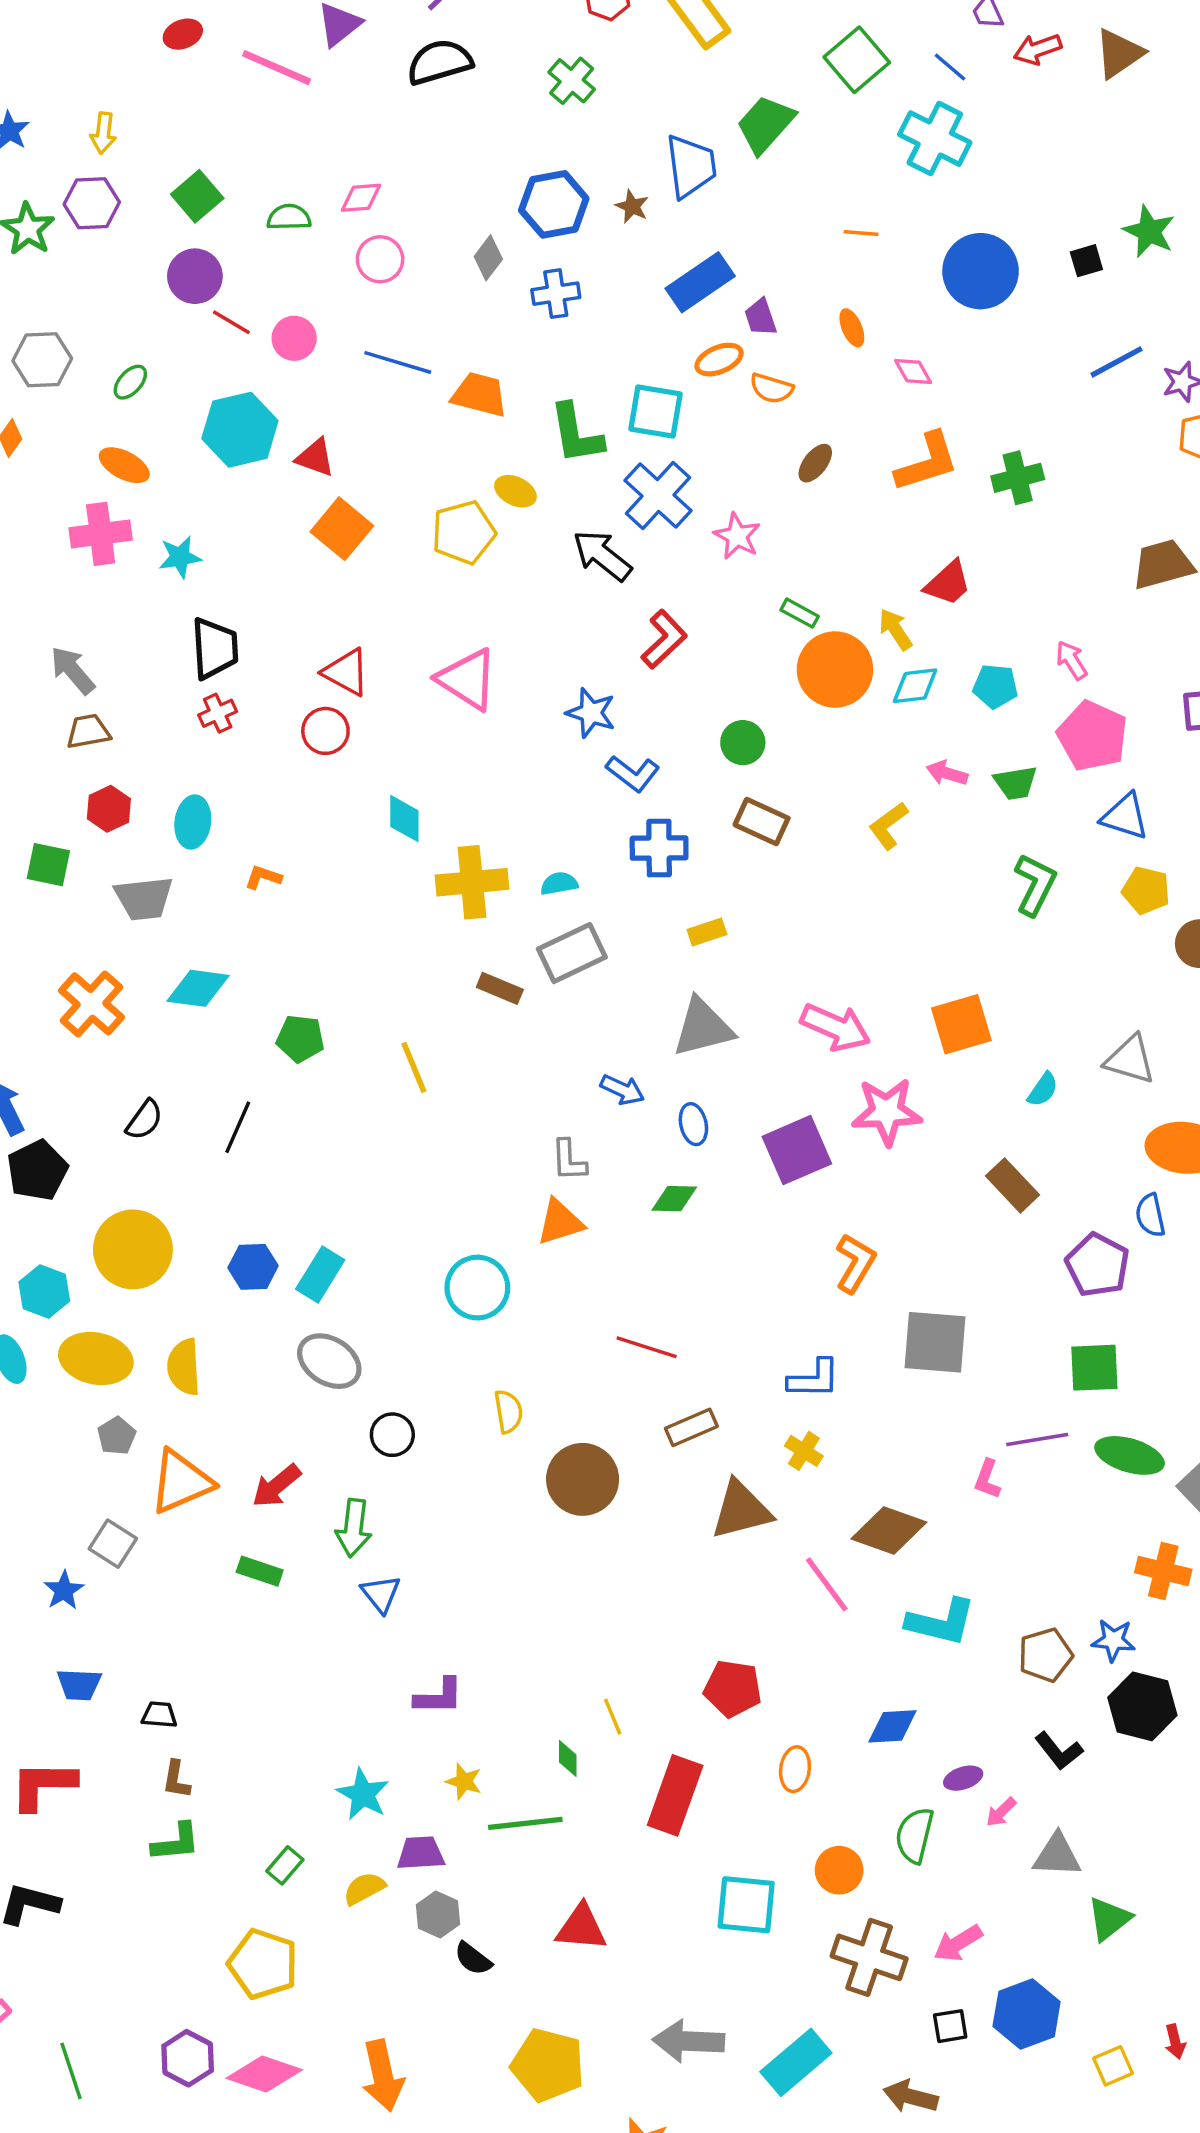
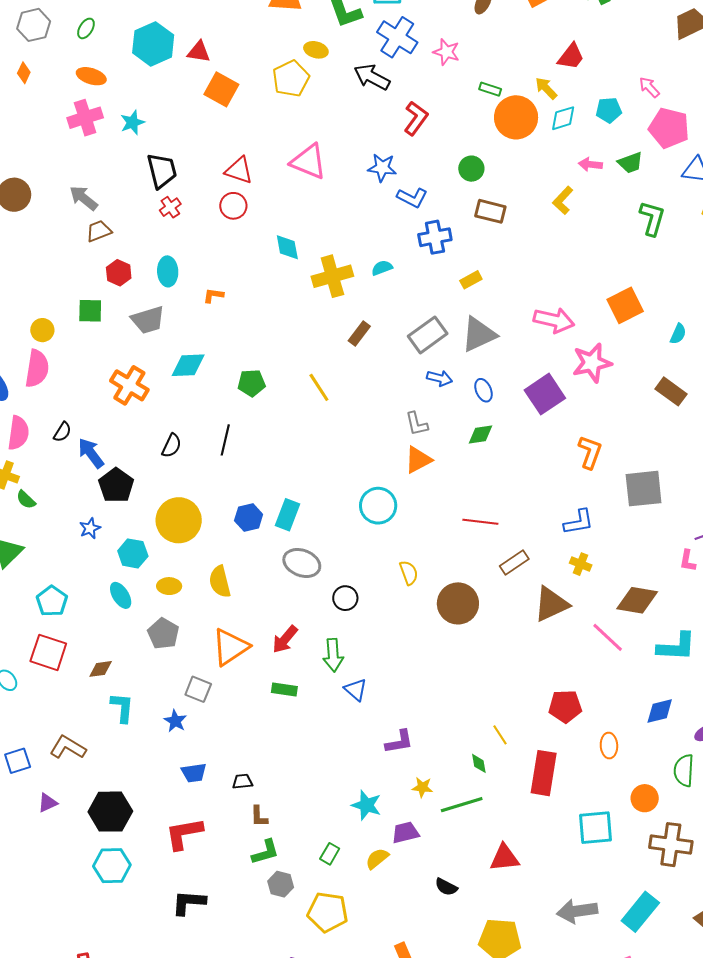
gray rectangle: (572, 953) -> (428, 335), moved
brown rectangle: (500, 988) -> (359, 334), turned -65
yellow ellipse: (96, 1359) -> (169, 586), size x0.6
gray pentagon: (117, 1436) -> (163, 634), moved, size x1.4
gray hexagon: (438, 1914) -> (281, 884), moved

